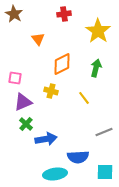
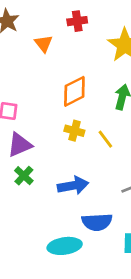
orange triangle: (38, 39) -> (44, 44), moved
yellow cross: (51, 91) -> (74, 131), moved
blue arrow: (46, 139) -> (73, 185), moved

